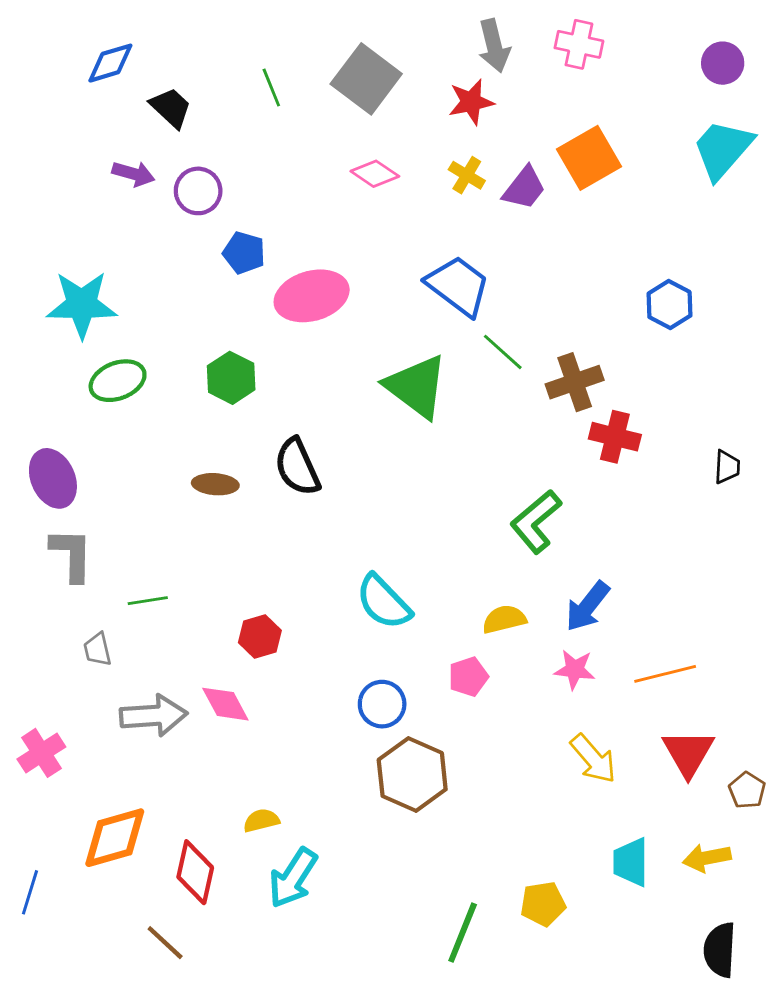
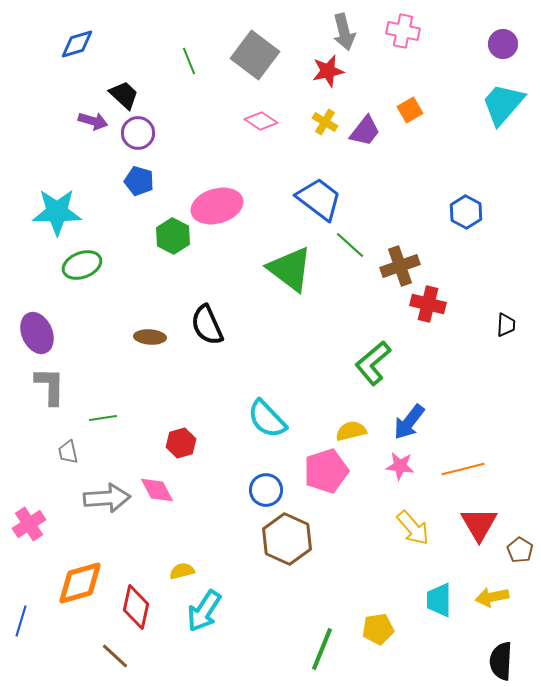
black trapezoid: (171, 108) -> (124, 95), moved
orange square: (589, 158) -> (410, 110), size x0.6
blue pentagon: (244, 253) -> (139, 181), moved
green hexagon: (231, 378) -> (173, 236), moved
pink pentagon: (468, 677) -> (326, 471), size x1.6

